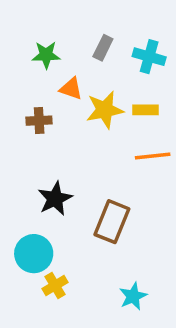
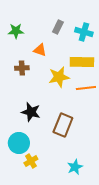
green star: (46, 55) -> (16, 31), moved
yellow star: (105, 110) -> (59, 77), moved
yellow rectangle: (146, 110) -> (82, 62), size x1.6
black star: (55, 199) -> (31, 112), turned -30

